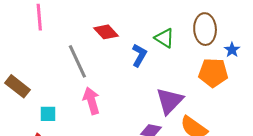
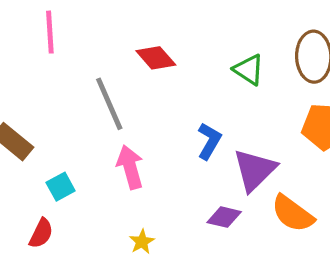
blue L-shape: (139, 55) -> (209, 141), moved
cyan square: (48, 114) -> (61, 187), turned -30

